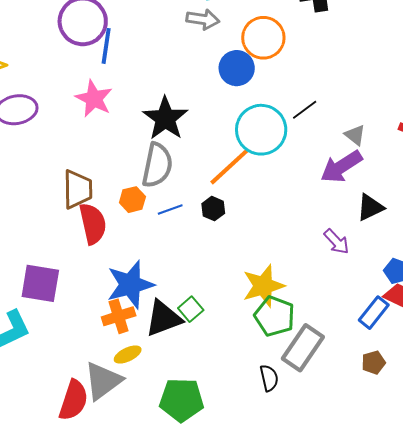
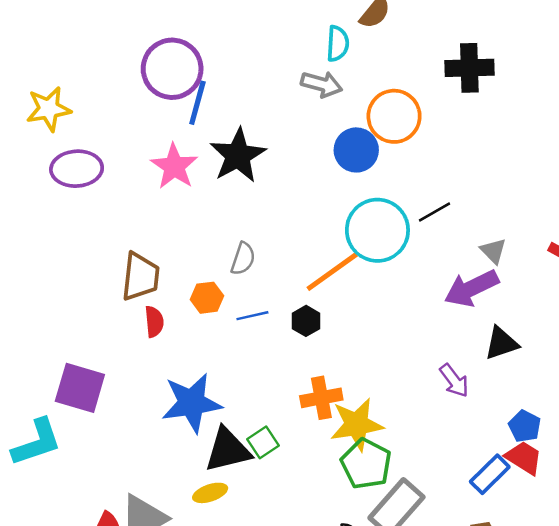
black star: (165, 118) -> (238, 155), moved
gray semicircle: (157, 165) -> (243, 259), size x0.6
red semicircle: (93, 224) -> (154, 322), size x0.6
orange cross: (119, 316) -> (321, 398), moved
yellow ellipse: (128, 355) -> (210, 493), moved

